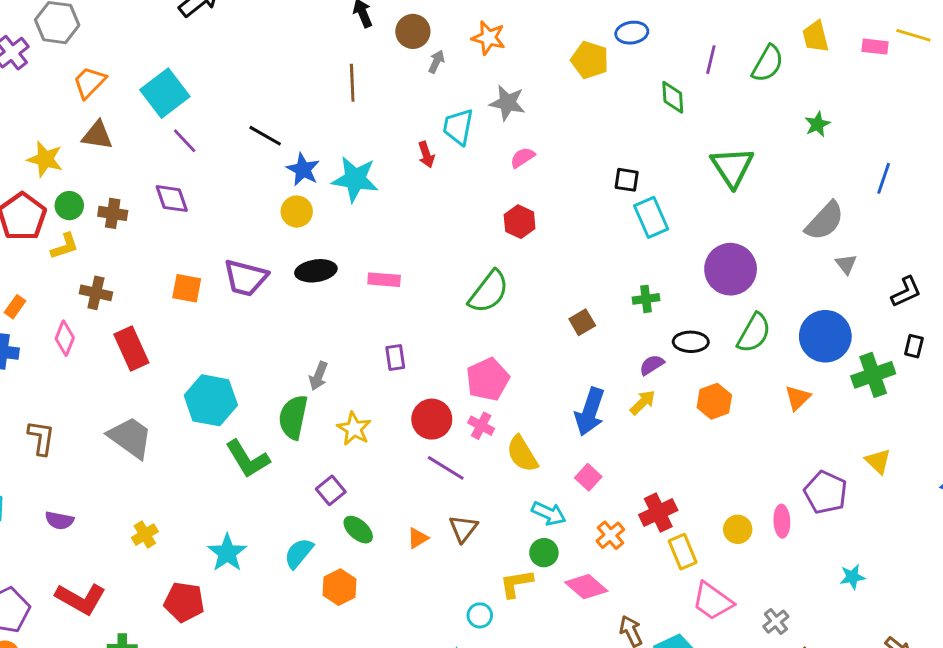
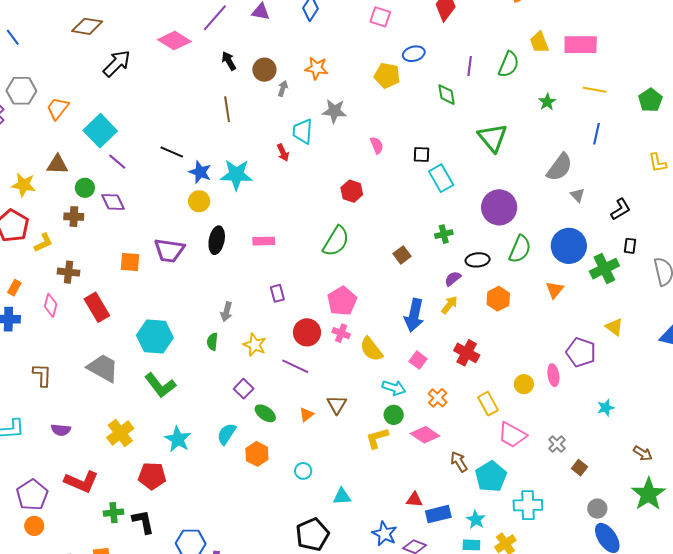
yellow line: (913, 35) -> (595, 90), moved
pink rectangle: (875, 47) -> (581, 45), size x1.8
orange trapezoid: (89, 82) -> (58, 108), moved
pink semicircle: (522, 158) -> (377, 145), moved, turned 108
green circle: (69, 206) -> (85, 188), moved
black ellipse: (316, 271) -> (217, 240), turned -64
green semicircle: (293, 417) -> (212, 342), size x0.6
green L-shape: (248, 459) -> (160, 385), moved
purple line: (446, 468) -> (295, 366), moved
red cross: (658, 513) -> (467, 353), moved, turned -30
yellow cross: (145, 535) -> (120, 433), size x1.5
cyan circle: (480, 615) -> (303, 471), moved

